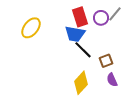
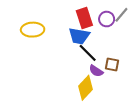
yellow ellipse: (31, 28) -> (33, 30), turned 50
brown square: (106, 61) -> (112, 65), turned 32
purple semicircle: (112, 80) -> (96, 71), moved, turned -32

